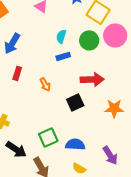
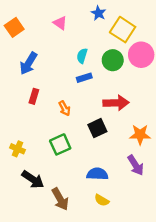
green square: (48, 137) -> (60, 144), moved
purple arrow: (110, 155) -> (136, 165), moved

